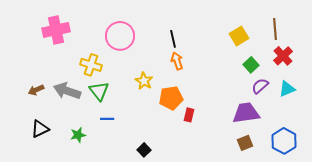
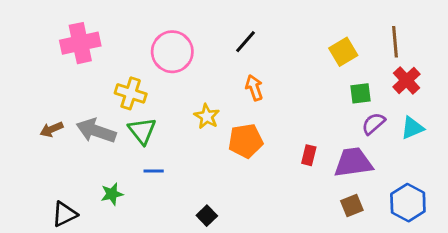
black line: (173, 39) -> (246, 42), moved, turned 54
green square: (251, 65) -> (361, 93), turned 35
red rectangle: (189, 115) -> (309, 155), moved
black triangle: (40, 129) -> (64, 214), moved

